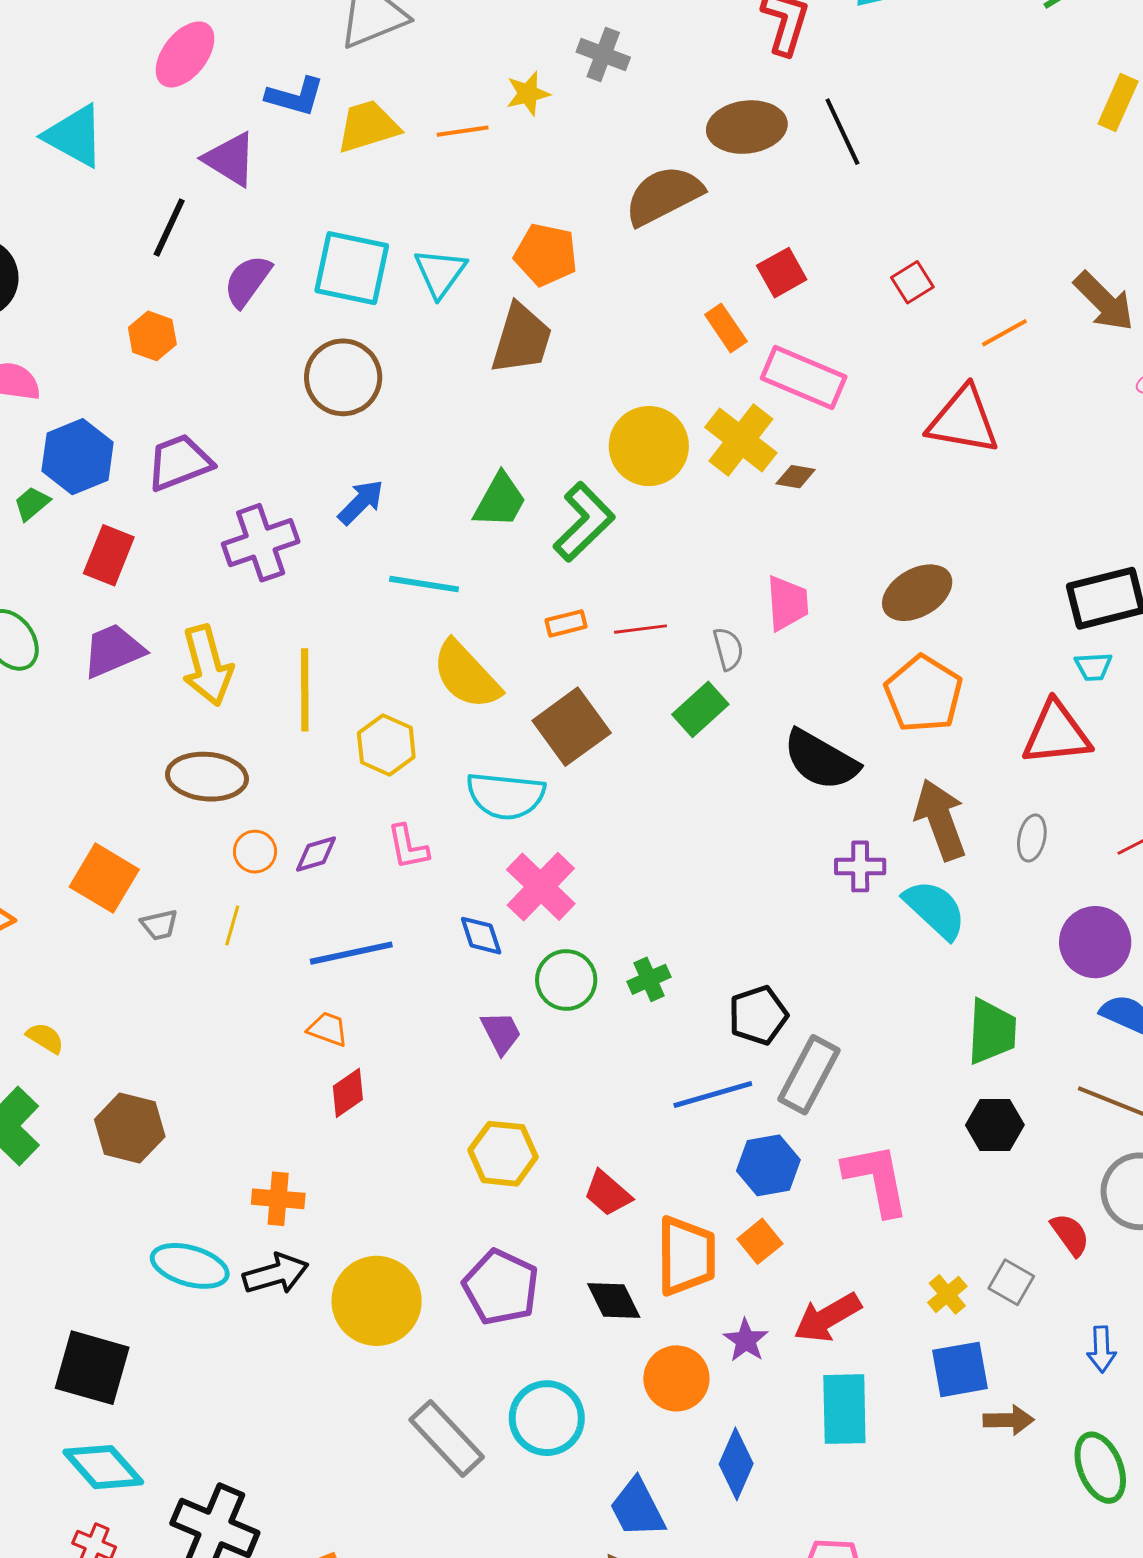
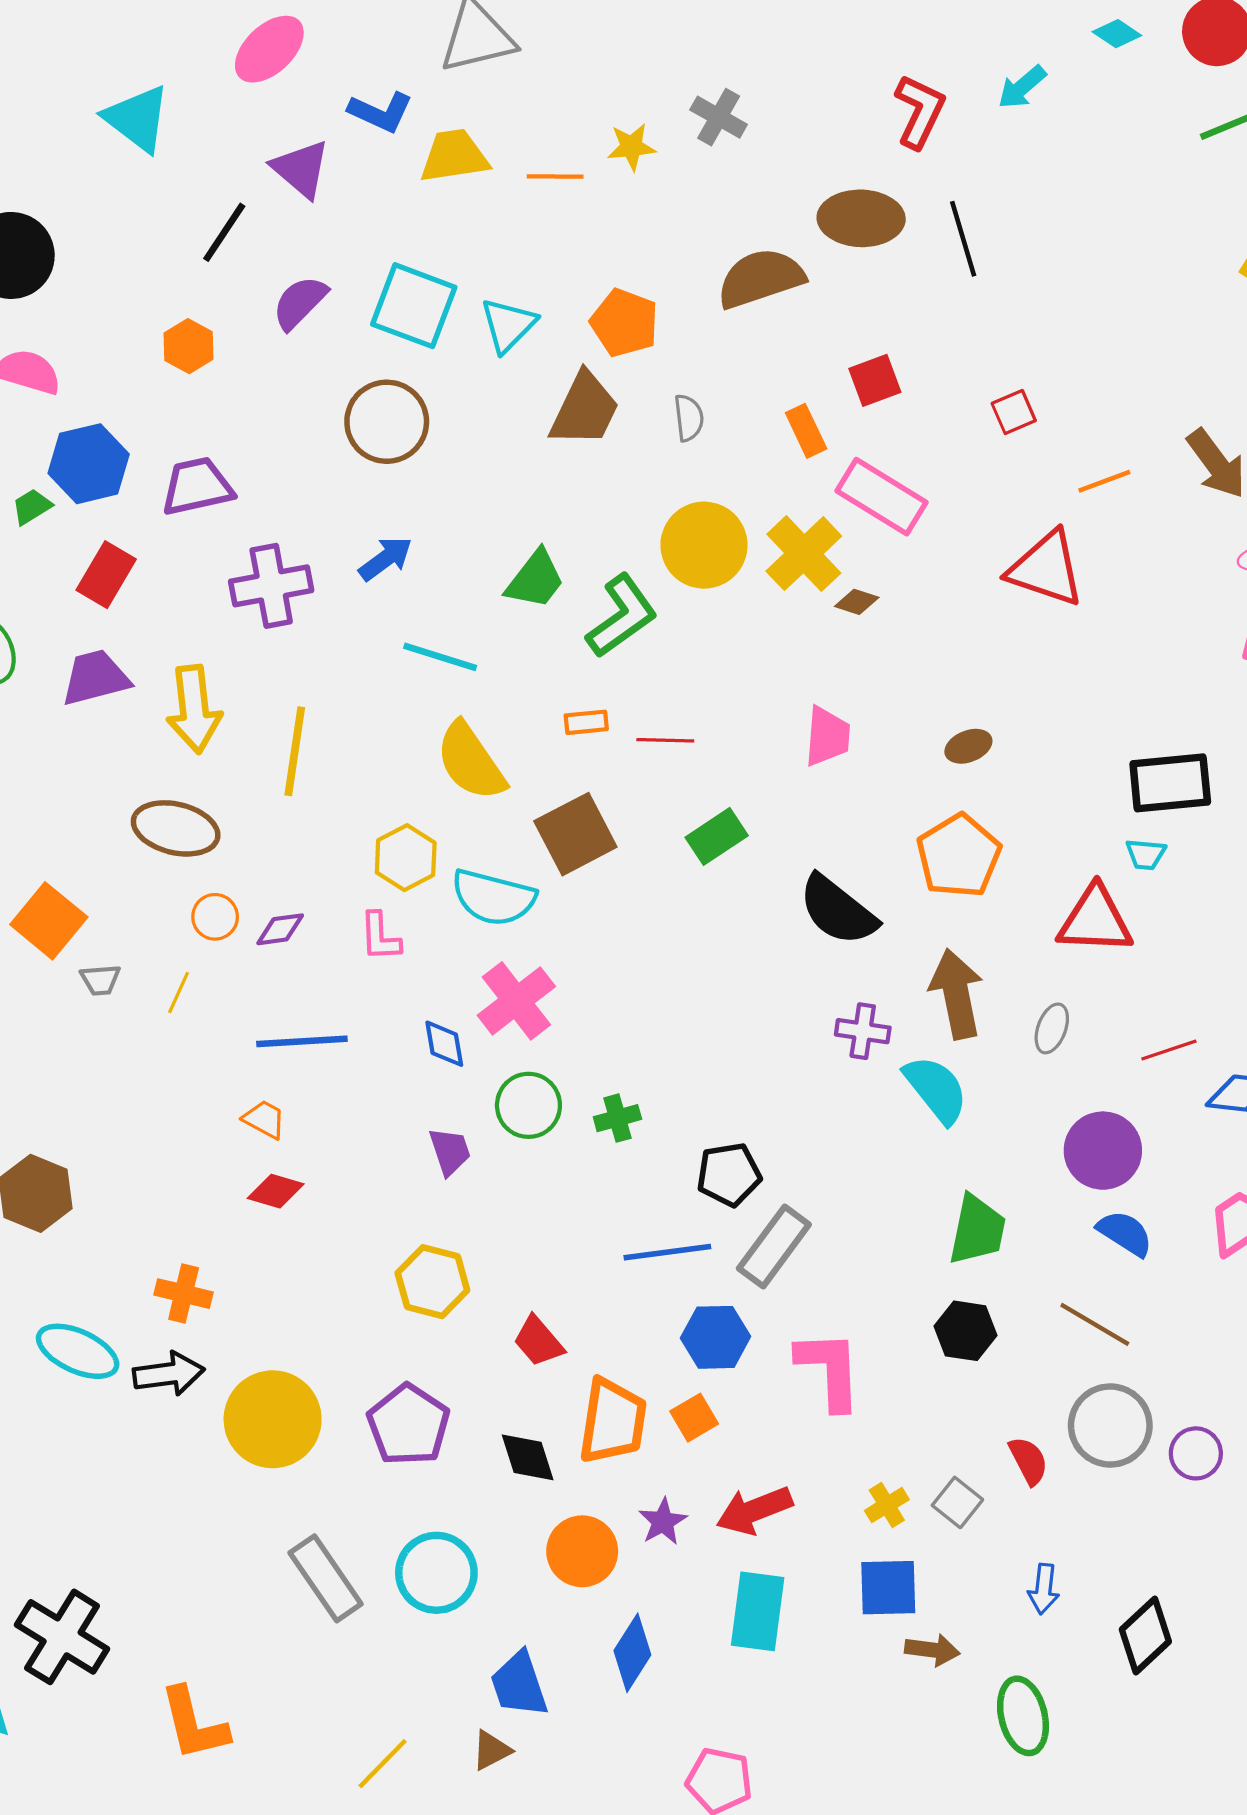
brown ellipse: (917, 593) -> (968, 746), size x0.6
gray semicircle: (728, 649) -> (689, 418), moved
yellow hexagon: (386, 745) -> (406, 858), moved
red diamond: (348, 1093) -> (276, 1191), turned 42

